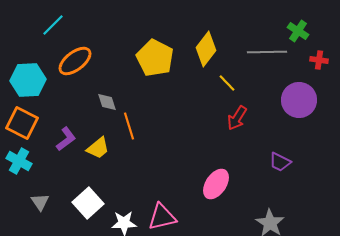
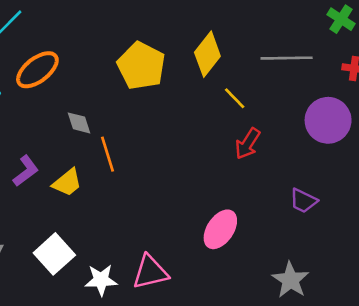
green cross: (298, 31) -> (341, 19), moved

